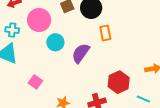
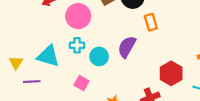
cyan cross: (12, 30) -> (77, 45), moved
cyan circle: (55, 42) -> (99, 56), moved

